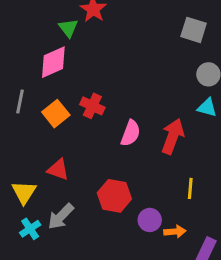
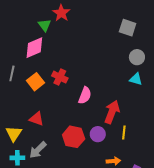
red arrow: (173, 136) -> (112, 112), moved
purple circle: (150, 220) -> (98, 134), moved
cyan cross: (30, 229) -> (17, 158), turned 32

